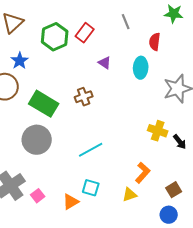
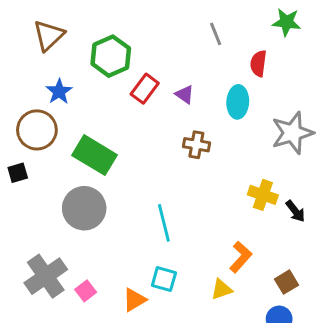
red rectangle: (85, 33) -> (145, 89), moved
brown cross: (84, 97) -> (196, 145), moved, turned 30
cyan line: (91, 150) -> (164, 223), turned -75

